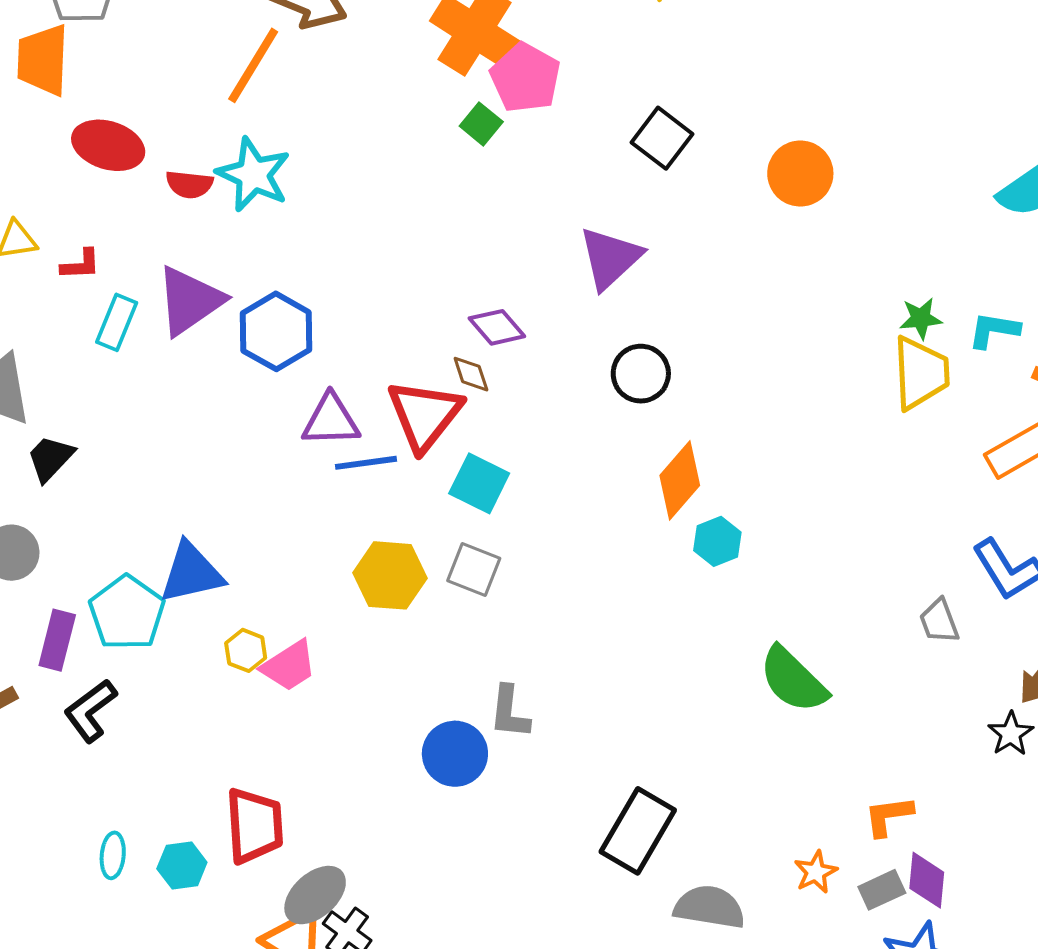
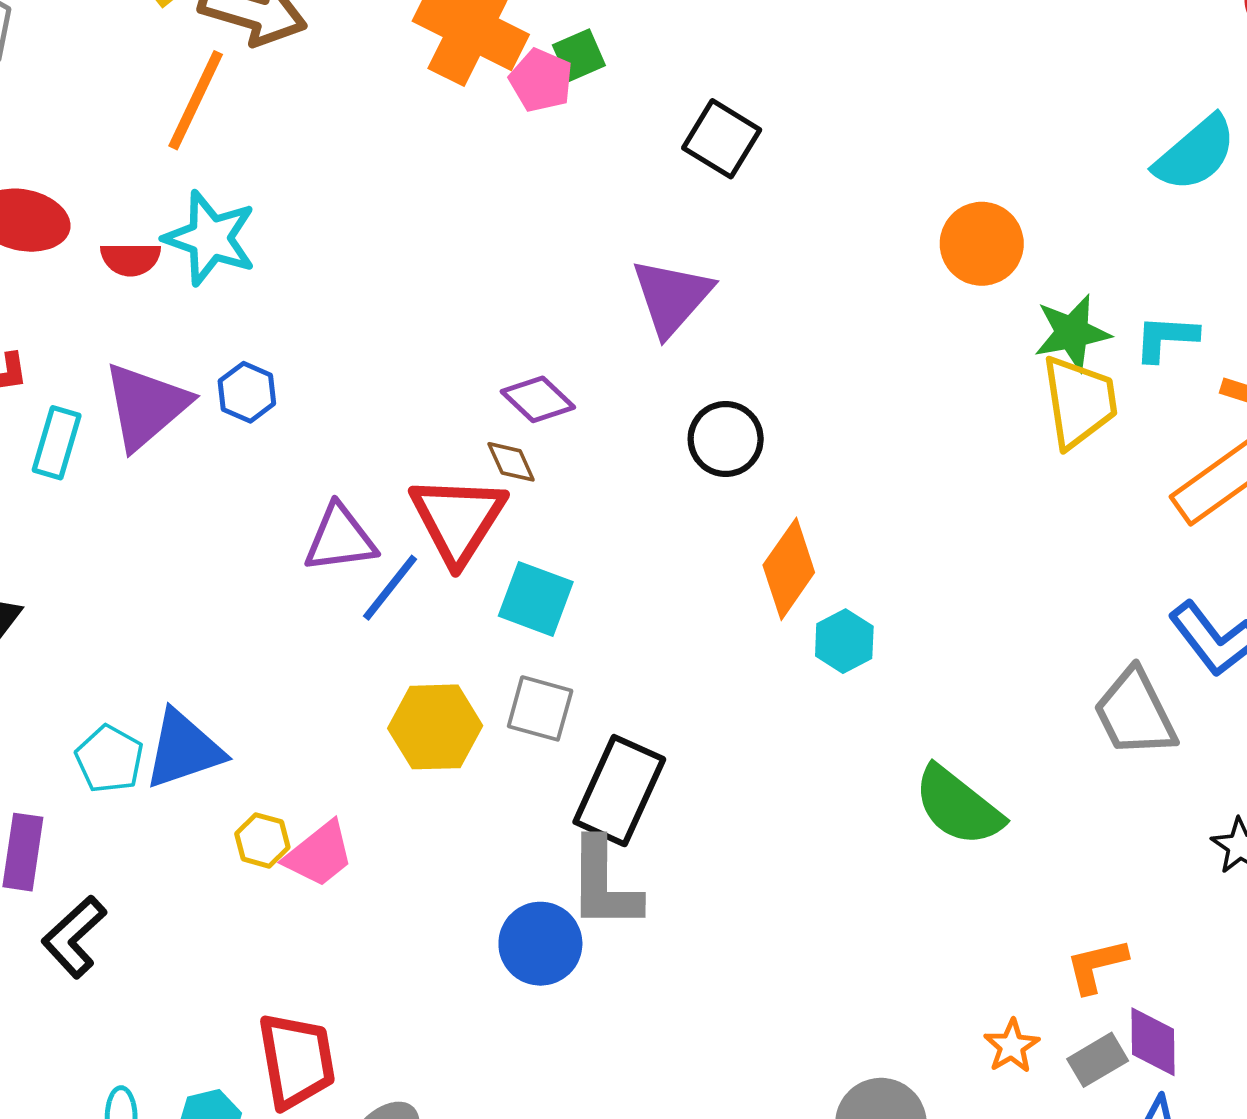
pink pentagon: (525, 78) -> (541, 80), size x0.7
green square: (481, 124) -> (579, 55), moved, turned 33
orange circle: (800, 174) -> (982, 244), moved
green star: (921, 318) -> (1072, 333), size x1.4
blue hexagon: (276, 331) -> (247, 392), moved, size x0.6
blue line: (366, 463) -> (390, 588), turned -38
cyan pentagon: (127, 613) -> (109, 759), moved, size x0.7
gray trapezoid: (939, 621) -> (1135, 713), size x1.6
gray L-shape: (510, 712) -> (604, 884), size x1.4
black rectangle: (638, 831) -> (619, 791), moved

